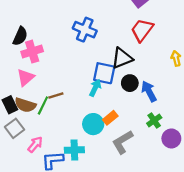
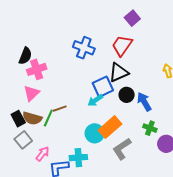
red trapezoid: (142, 30) -> (122, 46), moved
blue square: (104, 73) -> (103, 87), turned -35
cyan arrow: (95, 88) -> (95, 100), turned -147
orange rectangle: (110, 118) -> (110, 127), size x1.6
green cross: (154, 120) -> (150, 128), turned -32

